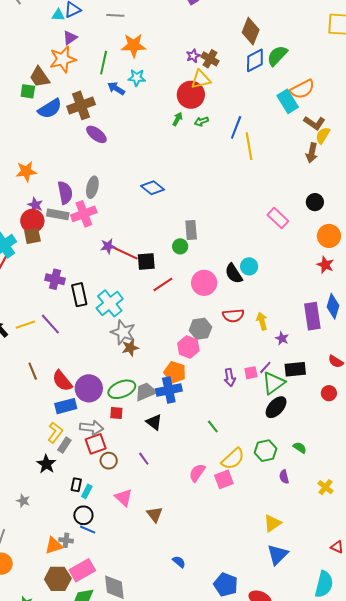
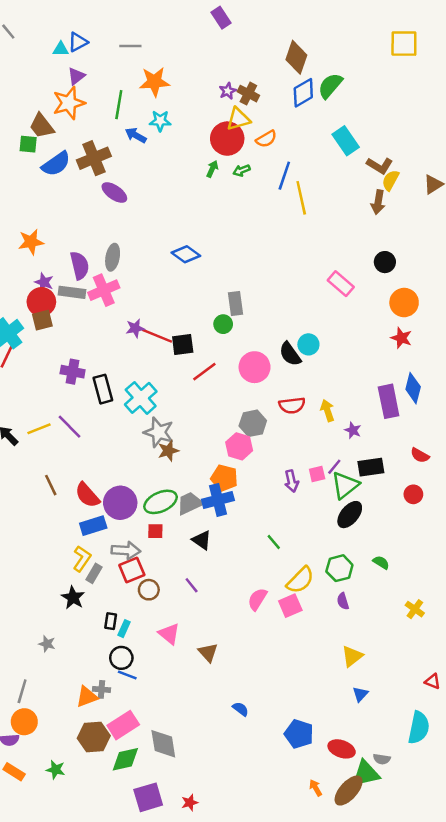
orange semicircle: (302, 89) -> (266, 139), moved, size x0.7
purple semicircle: (284, 477) -> (343, 601), moved
blue triangle: (278, 555) -> (360, 694), size x0.6

